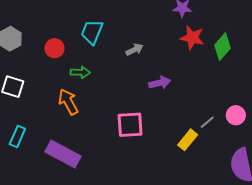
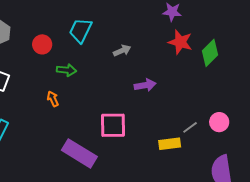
orange arrow: (68, 102) -> (53, 99), size x0.6
yellow rectangle: (188, 140) -> (170, 144), turned 40
purple rectangle: (63, 154) -> (79, 153), moved

